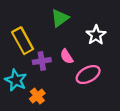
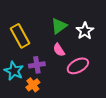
green triangle: (60, 18) -> (59, 26), moved
purple cross: (42, 61) -> (37, 65), moved

